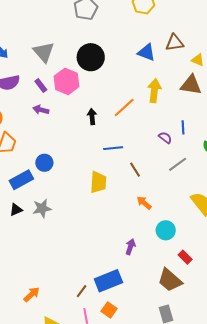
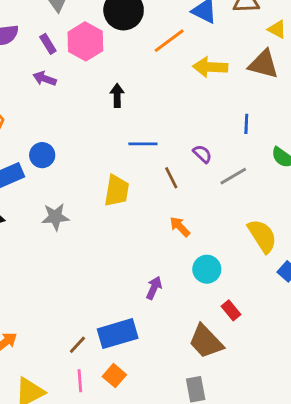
yellow arrow: (154, 91) -> (210, 67), turned -100
orange line: (124, 107) -> (169, 41), moved
purple semicircle: (165, 138) -> (202, 154), moved
gray star: (42, 208) -> (55, 217), moved

